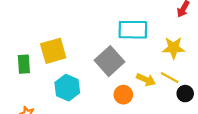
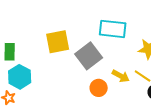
yellow square: (53, 51) -> (58, 42), moved
cyan hexagon: (67, 88) -> (20, 77), moved

